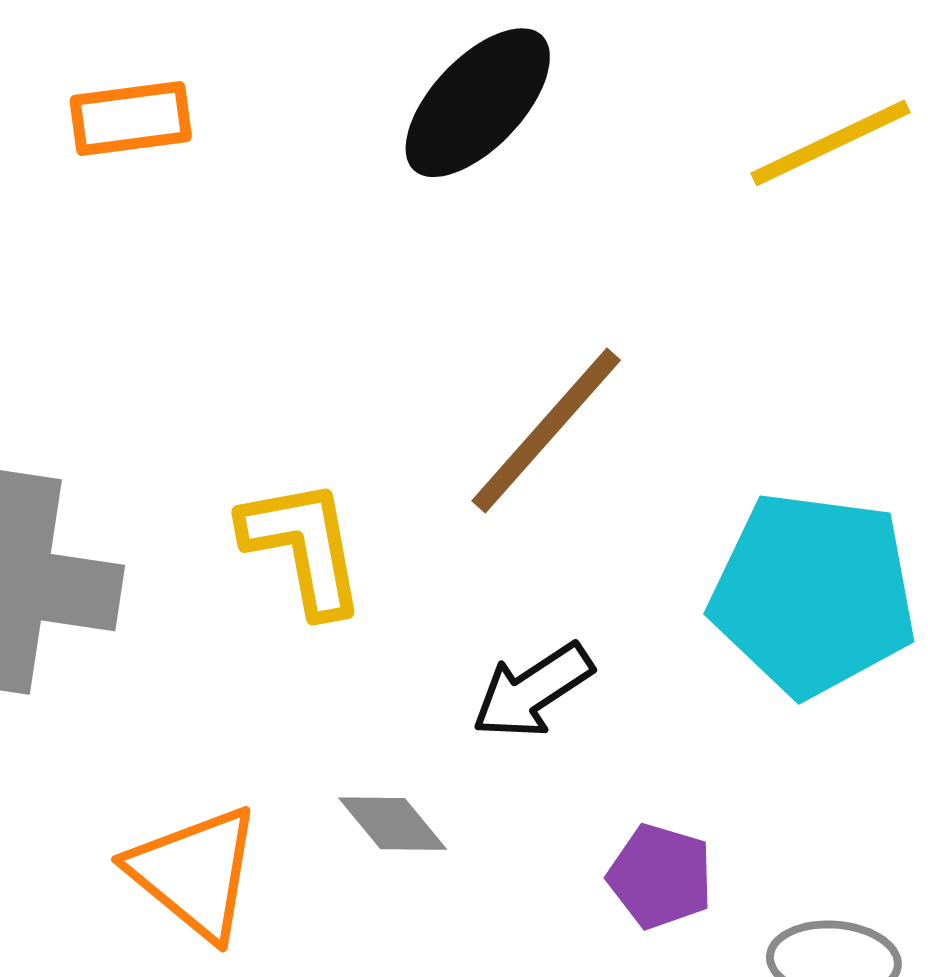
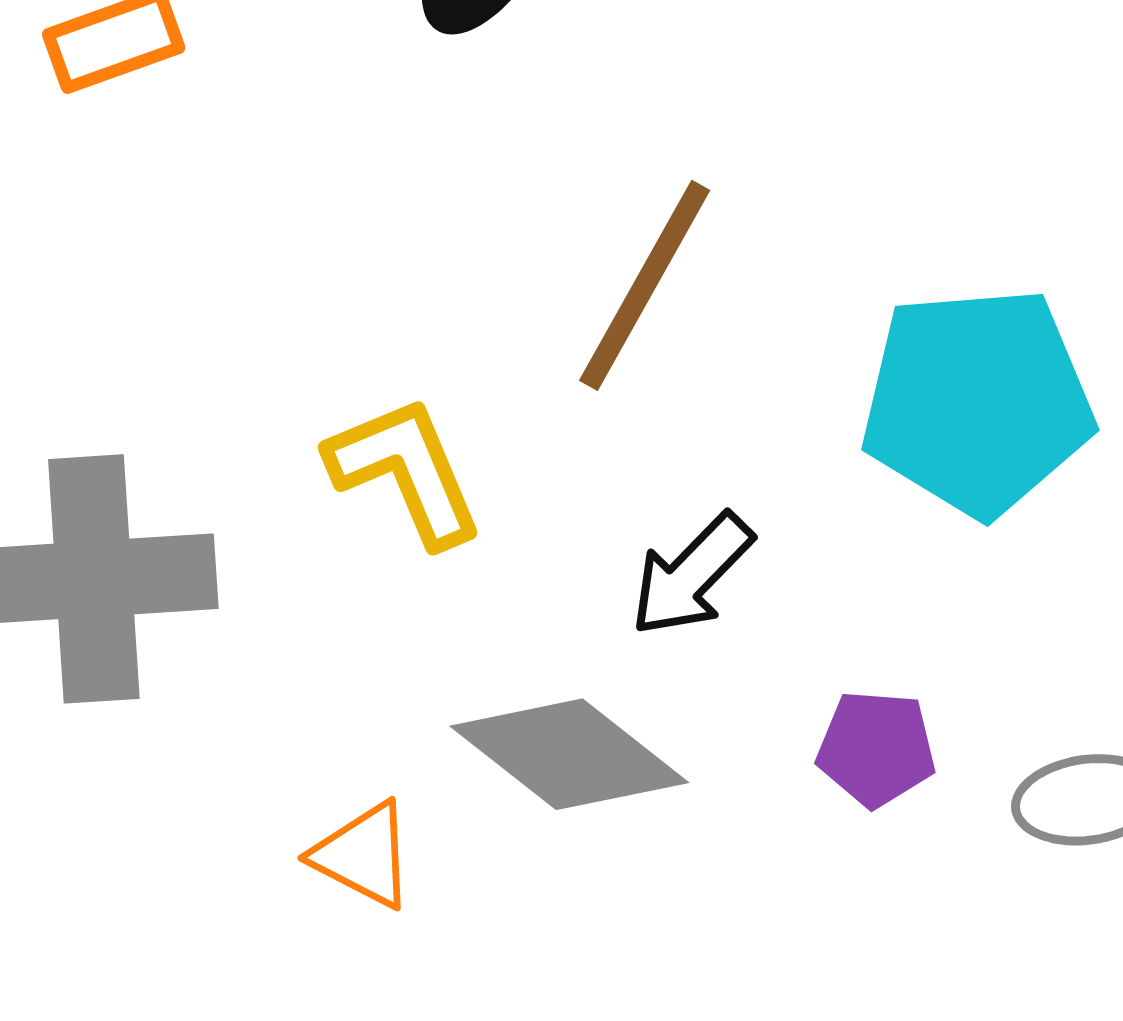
gray diamond: (393, 824) -> (569, 754), size x1.8
orange triangle: (195, 873) -> (363, 855), size x0.7

